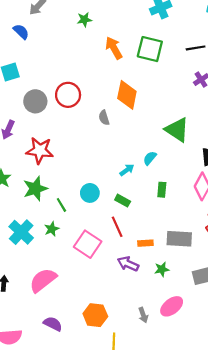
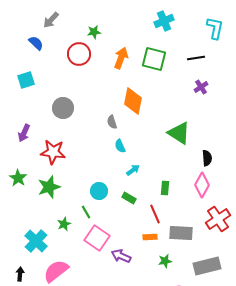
orange arrow: (114, 48) -> (121, 58), turned 50
red circle: (68, 95) -> (79, 54), moved
gray circle: (35, 101) -> (63, 108), moved
cyan semicircle: (150, 158) -> (120, 146), moved, turned -64
green line: (61, 205) -> (86, 212), moved
red line: (117, 227) -> (155, 214), moved
cyan cross: (21, 232) -> (36, 241), moved
purple arrow: (128, 264) -> (121, 256), moved

